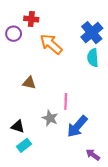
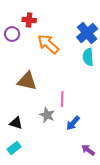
brown triangle: (29, 83) -> (27, 81), size x1.5
blue arrow: (77, 126) -> (73, 123), size x0.7
cyan rectangle: (24, 145) -> (14, 148), moved

